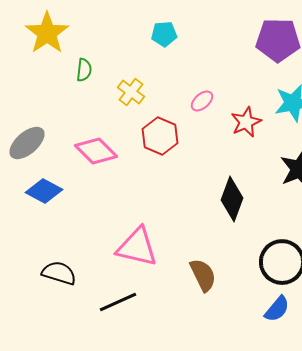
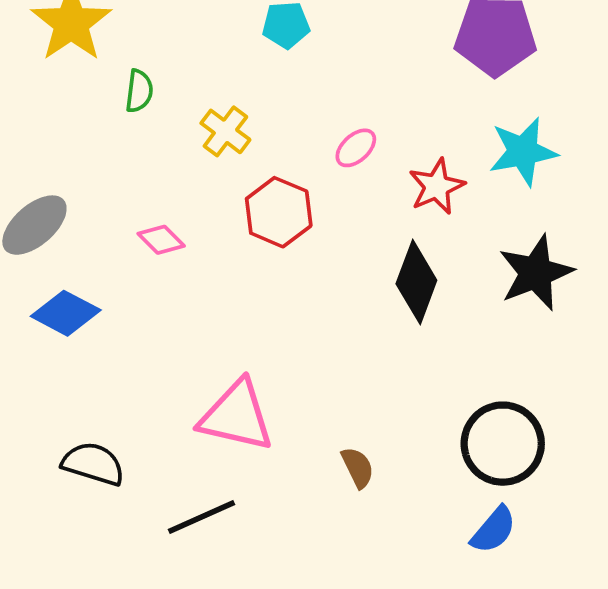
pink diamond: (96, 151) -> (161, 240), size x0.6
black diamond: (232, 199) -> (416, 282), moved
brown semicircle: (203, 275) -> (358, 467), size x0.7

